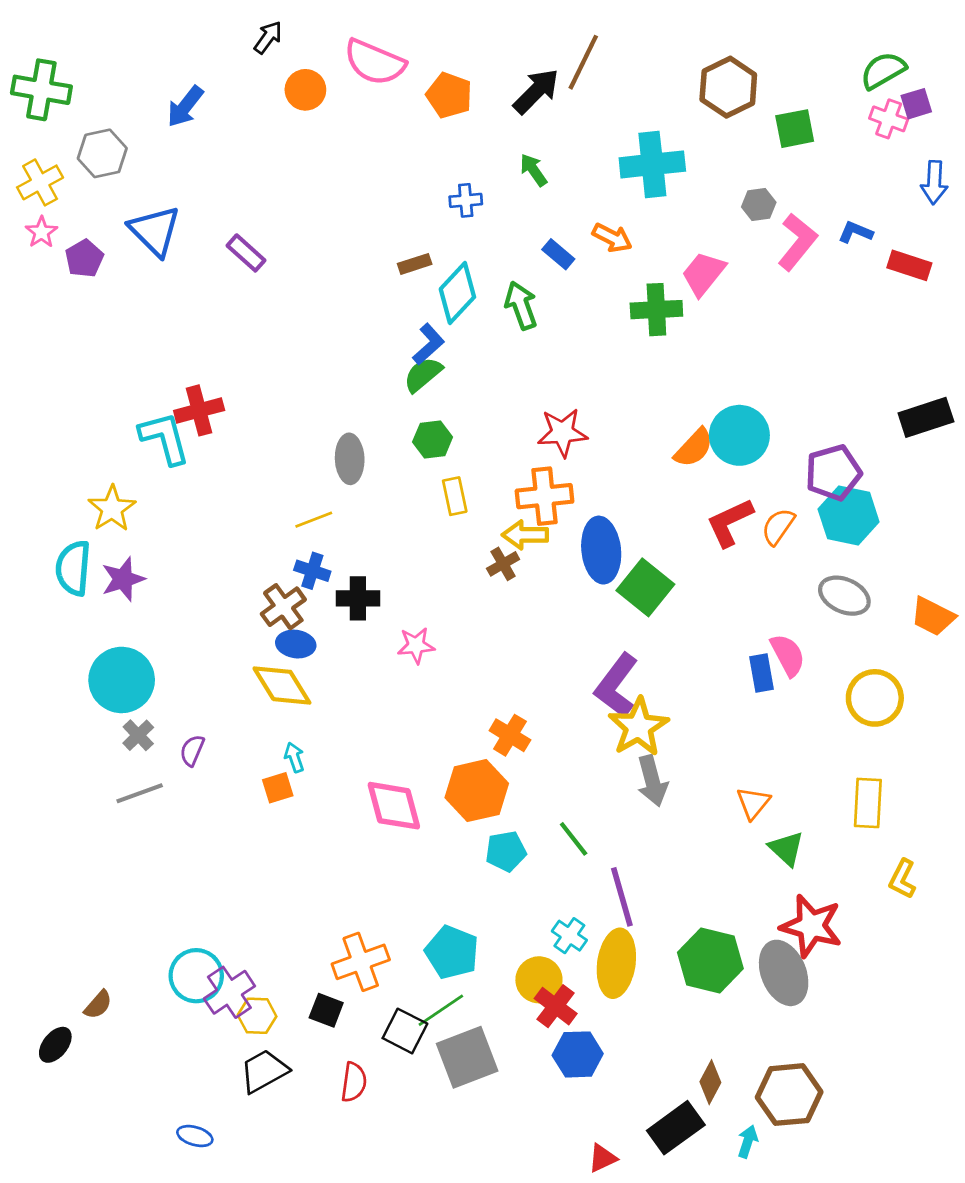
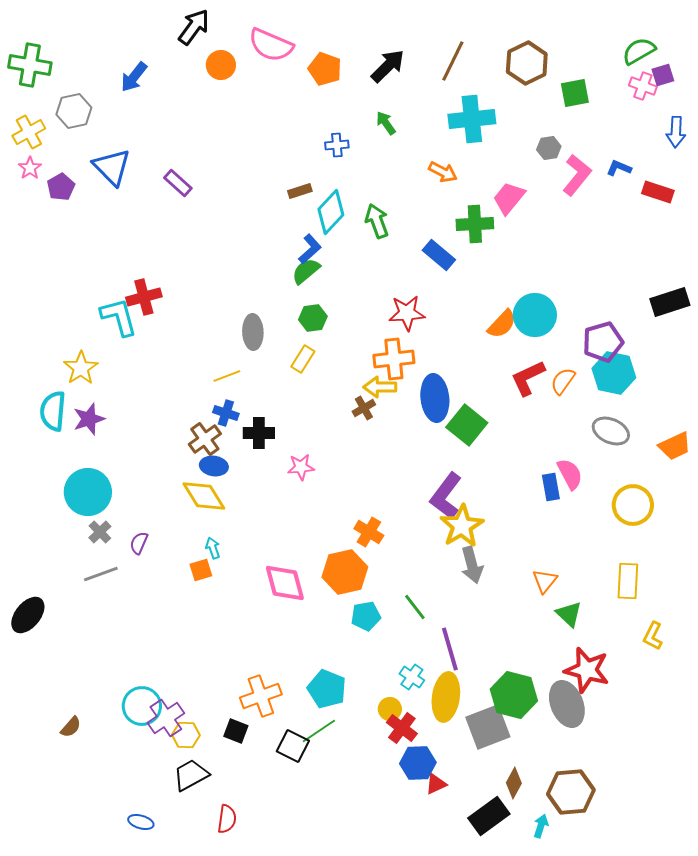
black arrow: (268, 37) -> (194, 27), size x1.5
brown line: (583, 62) -> (453, 61), moved
blue rectangle: (558, 254) -> (439, 255), moved, size x1.4
yellow rectangle: (455, 496) -> (303, 359), moved, turned 44
orange trapezoid: (933, 616) -> (675, 446), turned -52
yellow circle: (539, 980) -> (390, 709), size x0.7
black ellipse: (55, 1045) -> (28, 615), moved, size x1.4
gray square: (467, 1057) -> (488, 727), moved
red semicircle: (354, 1082) -> (227, 819), moved
red triangle: (603, 1158) -> (436, 784), moved

